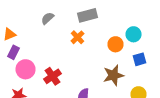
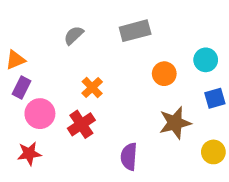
orange cross: (78, 37) -> (92, 88), moved
orange circle: (116, 44) -> (164, 74), moved

